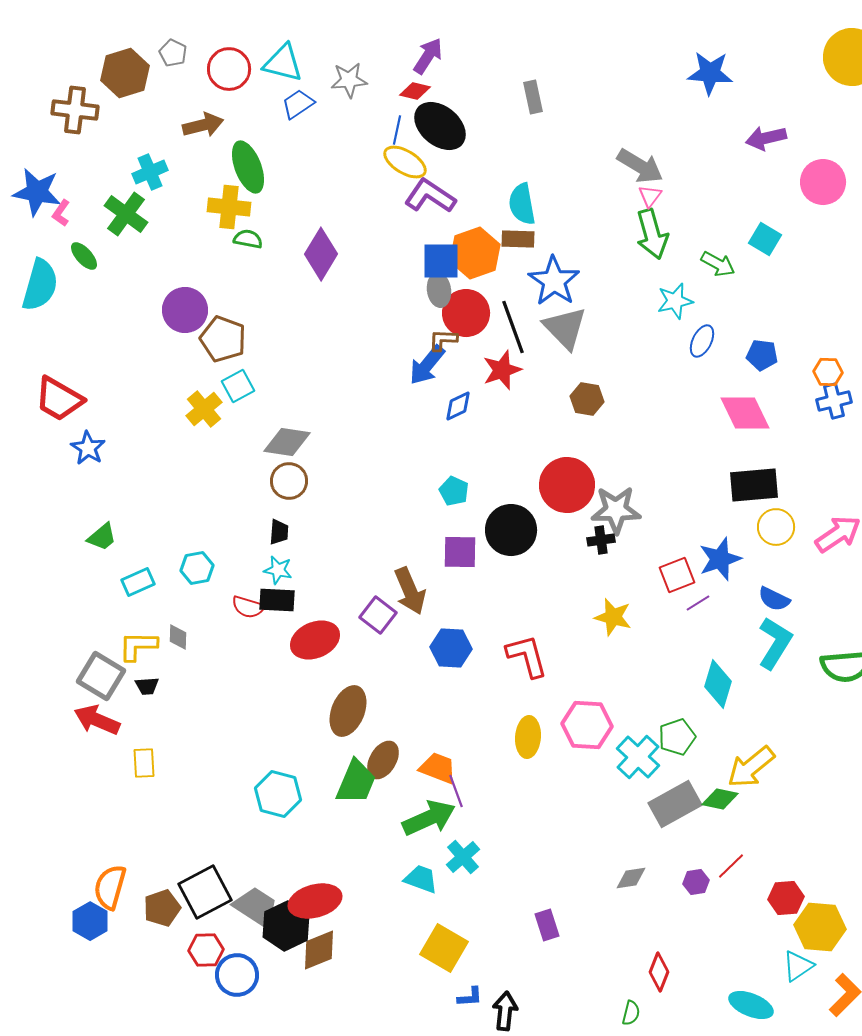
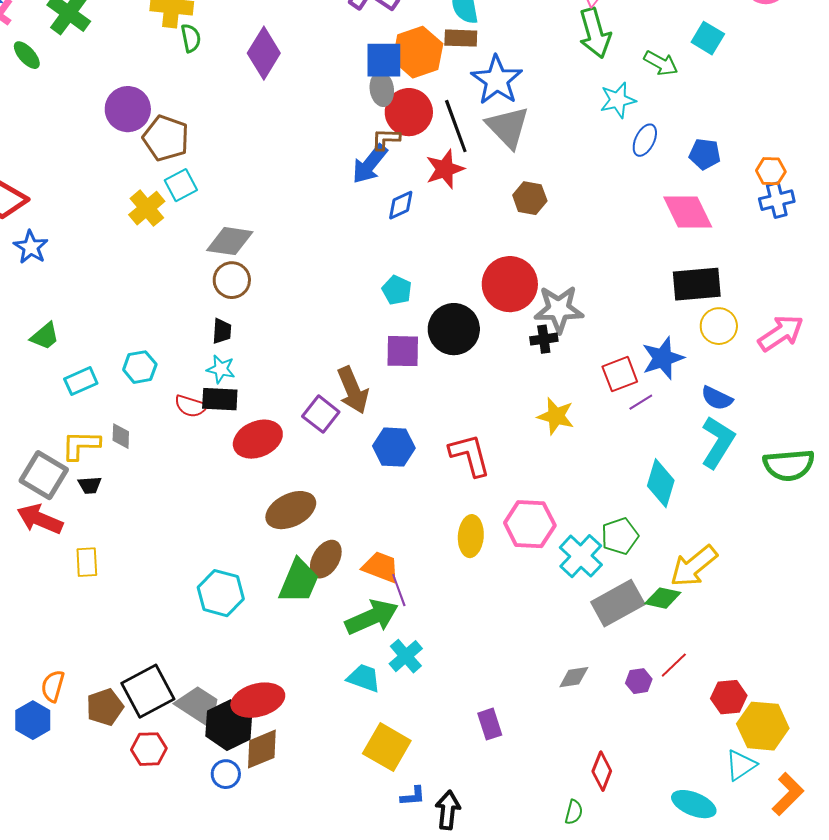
green semicircle: (248, 239) -> (191, 38), turned 68
brown ellipse: (348, 711) -> (291, 510), turned 42
orange semicircle: (110, 887) -> (53, 686), size x0.7
blue circle: (237, 975) -> (226, 774), moved, size x0.7

